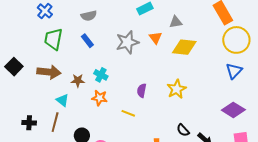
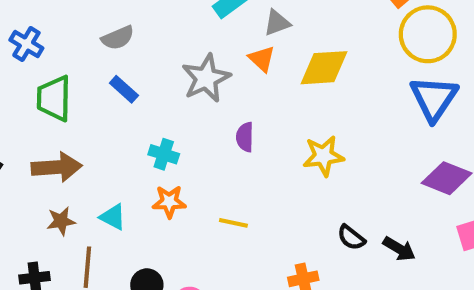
gray triangle: (176, 22) -> (277, 23), moved
blue triangle: (234, 71) -> (434, 98), size x1.4
brown star: (78, 81) -> (61, 221), moved
yellow star: (177, 89) -> (323, 156), turned 30
purple semicircle: (142, 91) -> (245, 137), moved
cyan triangle: (62, 100) -> (113, 217), moved

